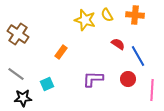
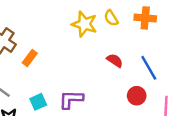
red semicircle: (118, 44) -> (115, 61), moved
orange rectangle: (61, 52) -> (30, 58), moved
purple L-shape: (93, 79) -> (71, 99), moved

